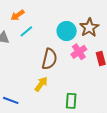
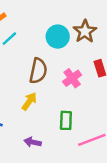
pink cross: (79, 52) -> (72, 78), moved

